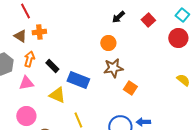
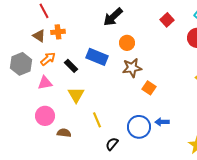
black arrow: (118, 17) -> (113, 17), moved, size x1.5
orange arrow: (29, 59) -> (48, 59), turned 35
blue rectangle: (78, 80) -> (97, 57), moved
yellow triangle: (57, 95) -> (76, 95), turned 36

